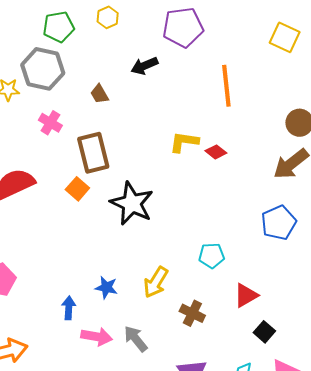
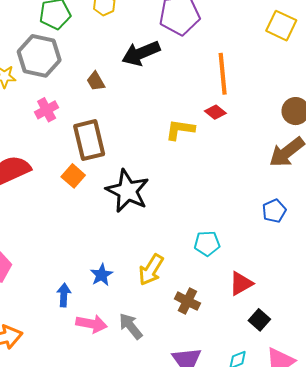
black arrow: (144, 66) -> (141, 53), size x1.4
pink cross: (50, 123) -> (47, 110), turned 30
red diamond: (216, 152) -> (215, 112), moved
blue pentagon: (279, 223) -> (274, 211), size x0.7
blue star: (106, 288) -> (102, 275), turned 30

